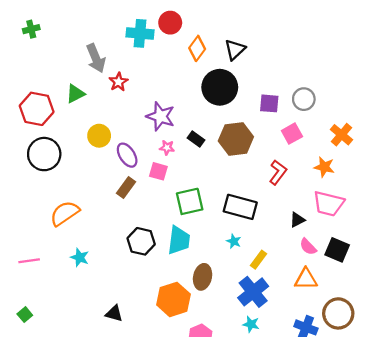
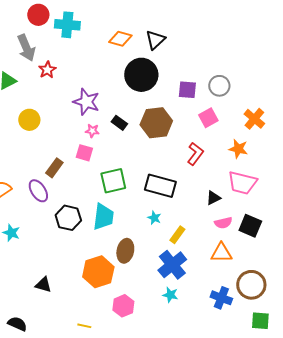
red circle: (170, 23) -> (38, 15), moved
orange diamond: (197, 48) -> (120, 39), turned 70
purple ellipse: (127, 155) -> (38, 191), moved
pink semicircle: (308, 247) -> (223, 223), turned -60

